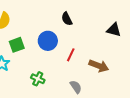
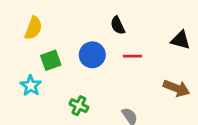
red line: (71, 55) -> (132, 56), moved, turned 64
brown arrow: (99, 66) -> (177, 88), moved

